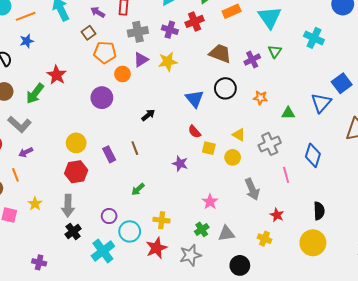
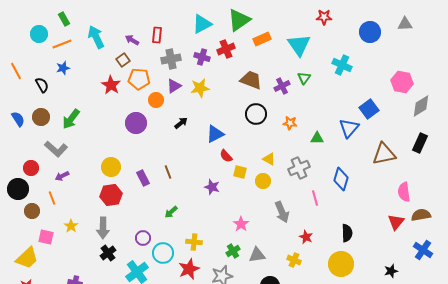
red star: (57, 75) -> (111, 85), moved
blue triangle: (195, 99) -> (215, 134), moved, turned 42
black arrow: (148, 115) -> (181, 123), moved

